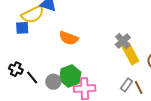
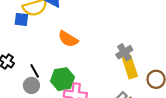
black line: (32, 78) -> (35, 71), moved
gray circle: (53, 82) -> (31, 85), moved

